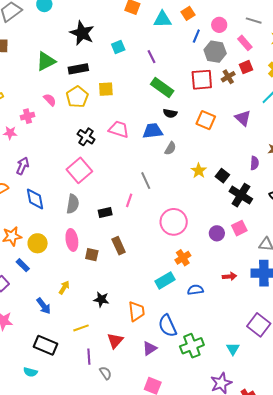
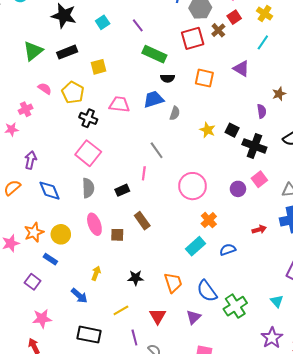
yellow pentagon: (77, 97) -> (73, 92), moved

